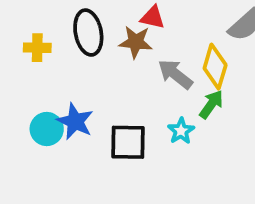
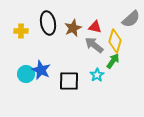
red triangle: (153, 17) -> (95, 27), moved
brown star: (136, 42) -> (73, 28), turned -30

